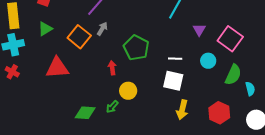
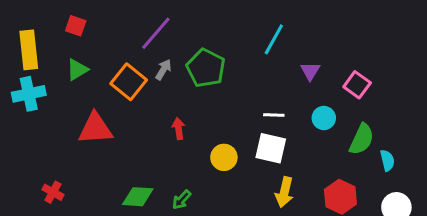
pink square: (230, 39) -> (357, 85), size x0.7
green pentagon: (136, 48) -> (206, 68), moved
red cross: (12, 72) -> (53, 192), moved
yellow circle: (128, 91) -> (224, 157), moved
green arrow: (112, 107) -> (182, 200), moved

